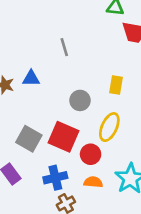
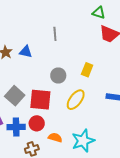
red square: (63, 137) -> (40, 100), turned -30
red circle: (91, 154) -> (37, 123), moved
blue cross: (55, 178) -> (16, 127), moved

